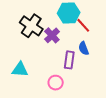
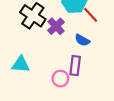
blue semicircle: (84, 48) -> (82, 40), moved, turned -40
purple rectangle: (69, 60) -> (75, 66), moved

